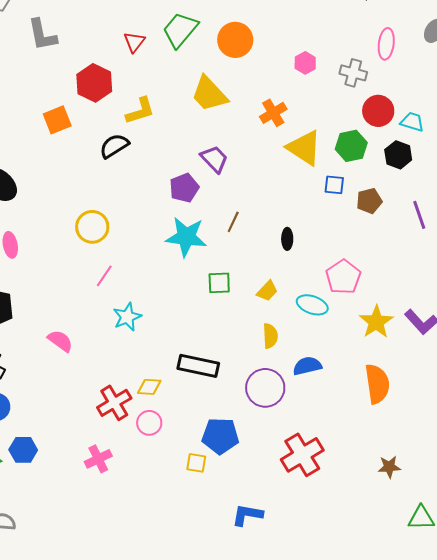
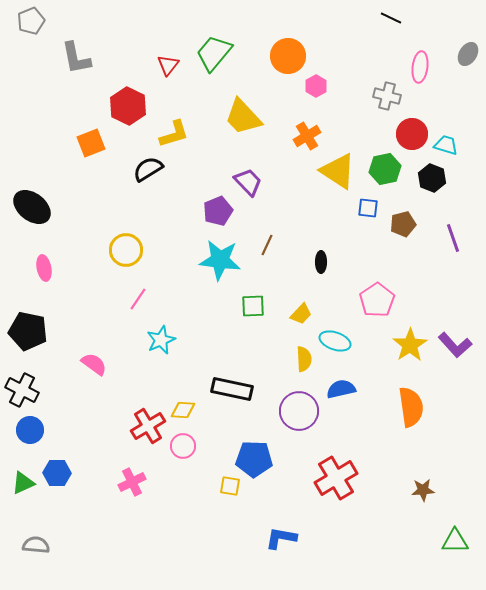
orange circle: (235, 40) -> (288, 56), moved
pink hexagon: (305, 63) -> (316, 86), moved
cyan ellipse: (312, 305) -> (335, 341), moved

